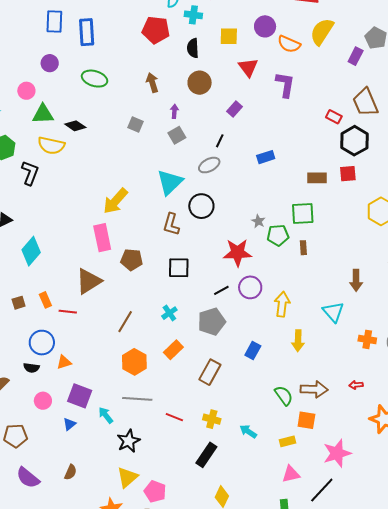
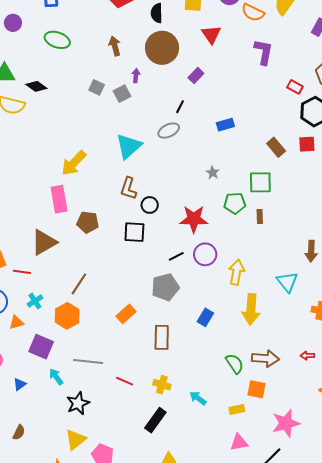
brown circle: (200, 83) -> (162, 48), size x1.4
purple L-shape: (285, 85) -> (264, 52), moved
gray square: (177, 135) -> (122, 94), moved
brown rectangle: (317, 178) -> (276, 147), turned 48
black circle: (201, 206) -> (150, 205), moved, size x0.7
gray star: (258, 221) -> (213, 173), moved
cyan cross: (169, 313) -> (35, 301), moved
yellow arrow: (298, 341) -> (251, 309), size x1.4
orange hexagon: (134, 362) -> (67, 316), moved
brown rectangle: (210, 372) -> (162, 337), turned -30
purple square: (80, 396) -> (41, 347), moved

